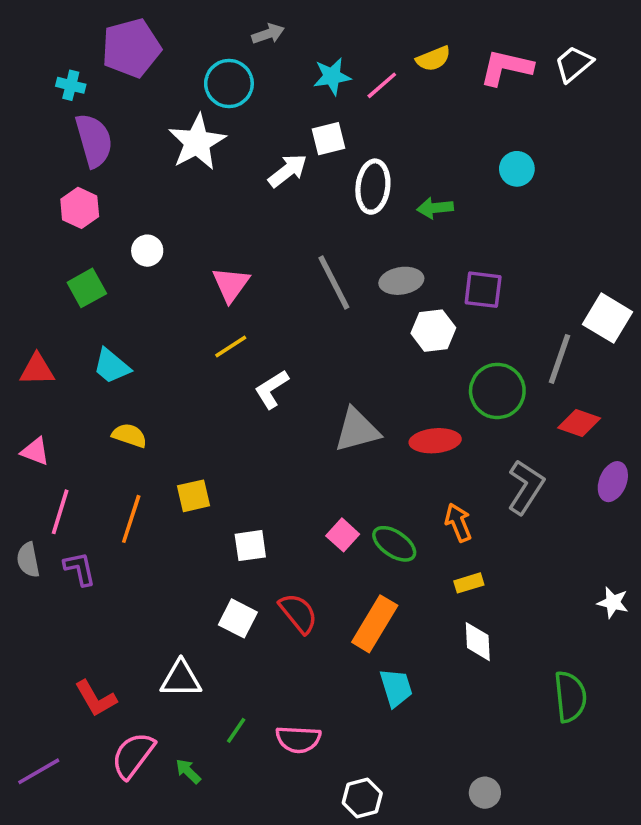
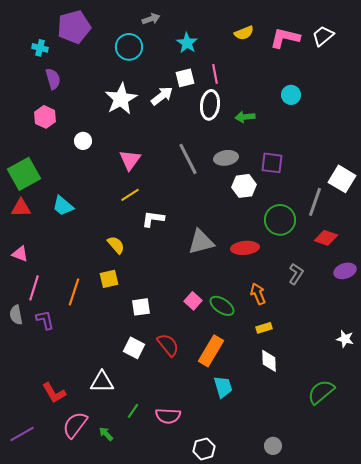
cyan star: (332, 76) -> (187, 43), turned -30
pink line: (382, 85) -> (215, 74), moved, turned -60
purple semicircle: (94, 140) -> (53, 79), size x0.7
white star: (197, 142) -> (121, 99), moved
green square: (87, 288) -> (24, 174), moved, size x1.5
white L-shape: (272, 389) -> (153, 219), turned 40
yellow semicircle: (129, 435) -> (116, 245), moved, turned 30
purple ellipse: (613, 482) -> (345, 271), turned 50
gray L-shape: (526, 487) -> (296, 274), size x0.7
green semicircle: (570, 697) -> (321, 392), turned -124

